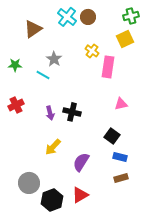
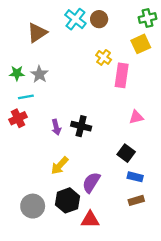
gray star: (54, 59) -> (39, 74), moved
cyan line: (43, 75) -> (26, 97), moved, turned -40
red triangle: (80, 195) -> (90, 220), turned 30
black hexagon: (52, 200) -> (68, 200), moved

